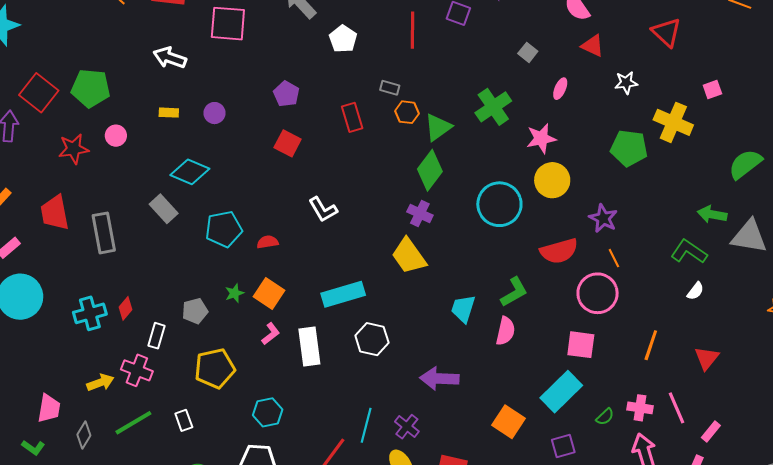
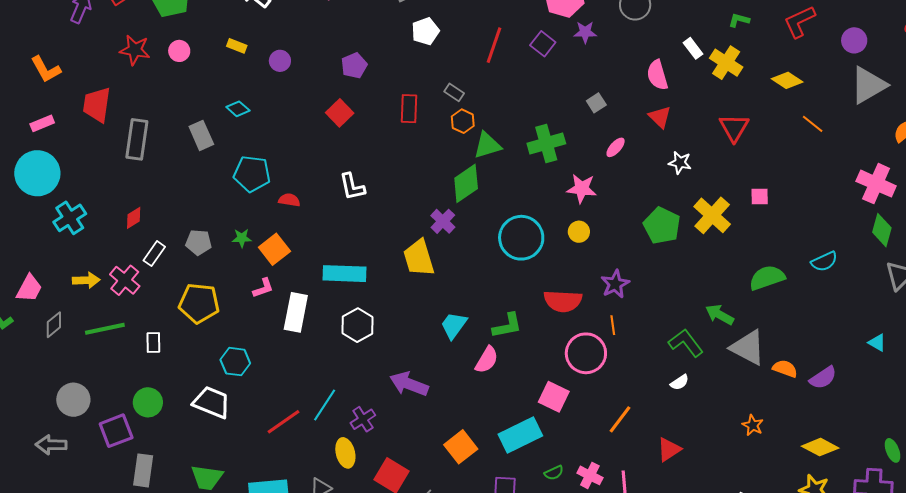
cyan diamond: (190, 172) -> (238, 109), size x0.6
yellow circle: (552, 180) -> (579, 232), size x0.6
cyan cross: (90, 313) -> (70, 218), moved, turned -36

